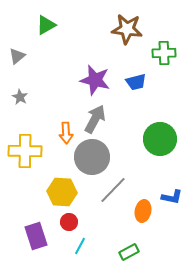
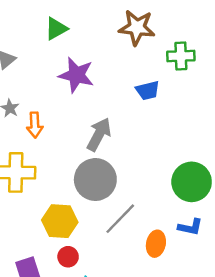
green triangle: (46, 25) -> (56, 29), moved
purple star: (95, 80) -> (76, 75), moved
orange arrow: (66, 133) -> (35, 125), moved
green circle: (160, 139) -> (192, 182), moved

